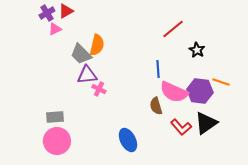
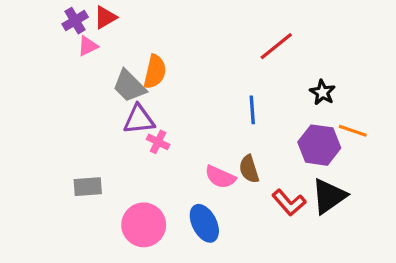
black star: (197, 50) -> (322, 92), moved
pink semicircle: (174, 92) -> (220, 177), moved, size x0.7
pink circle: (57, 141) -> (144, 225), moved

